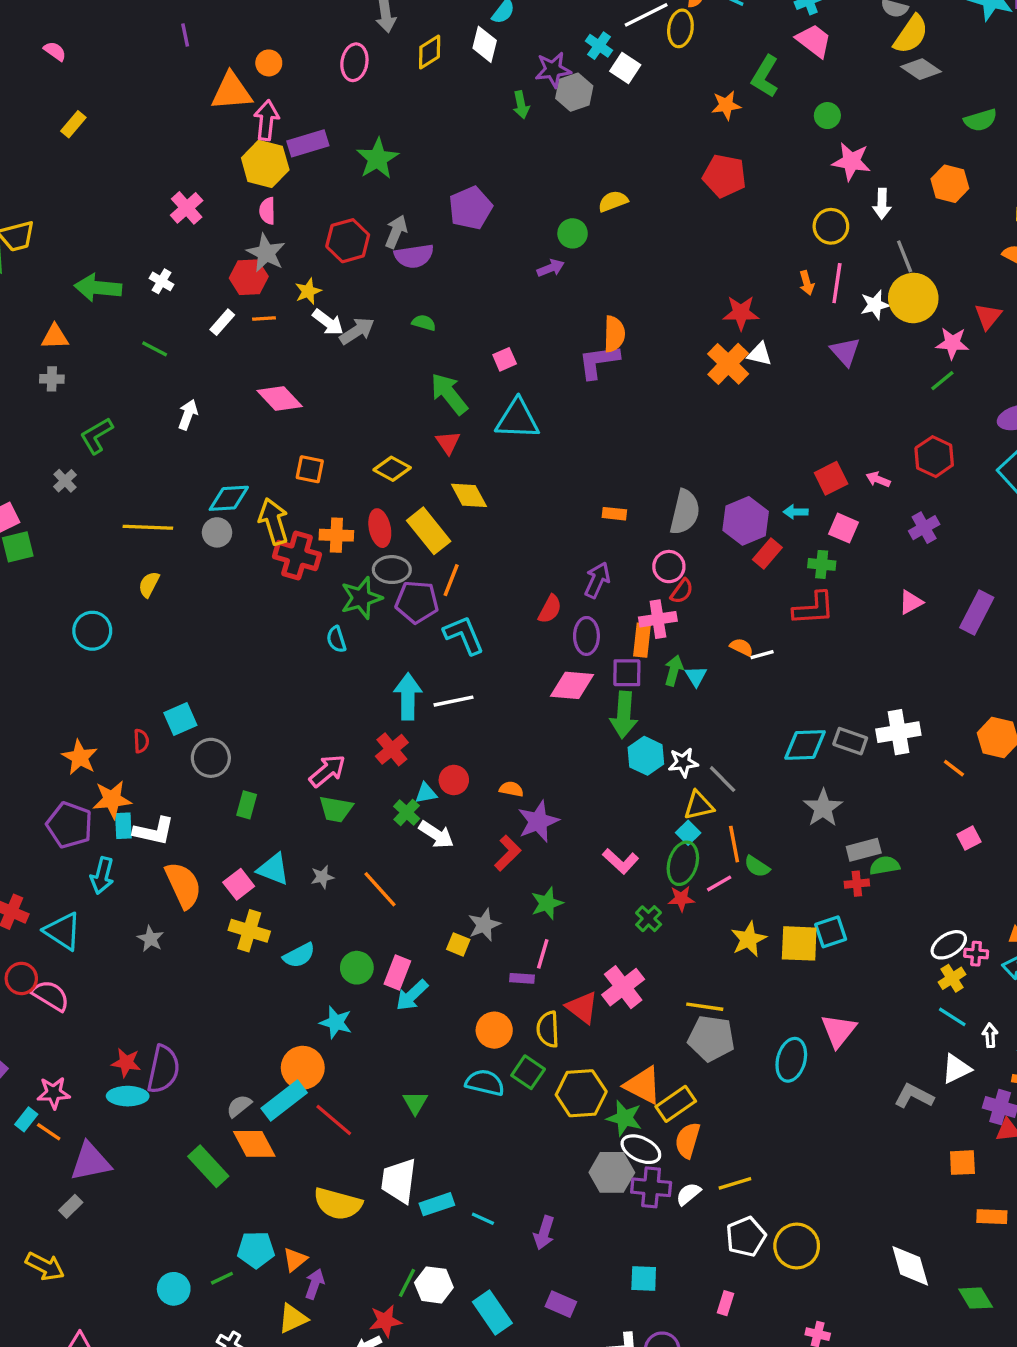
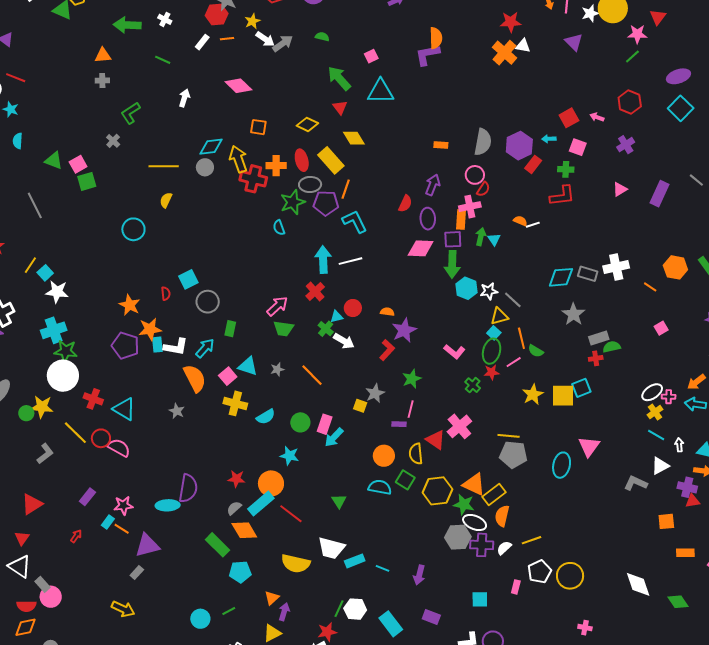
cyan arrow: (102, 876) -> (205, 348), moved, turned -150
red star: (126, 1063) -> (236, 479), moved
white trapezoid: (399, 1181) -> (331, 548), turned -80
cyan pentagon: (256, 1250) -> (240, 572), moved
pink rectangle: (725, 1303) -> (516, 587), moved

